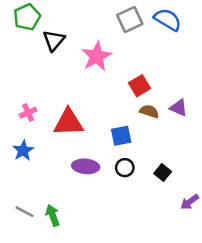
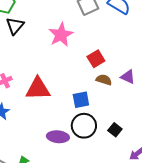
black triangle: (54, 40) -> (15, 26), moved
purple ellipse: (86, 166) -> (58, 137), moved
black circle: (125, 168) -> (84, 126), size x1.6

